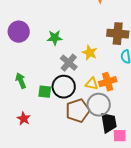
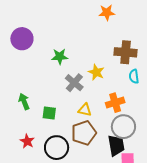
purple circle: (19, 32) -> (22, 39), moved
yellow triangle: (92, 84) -> (85, 110), moved
black circle: (64, 87) -> (57, 148), moved
gray circle: (99, 105) -> (123, 127), moved

